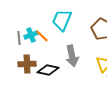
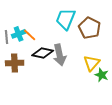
cyan trapezoid: (62, 20) -> (66, 19), moved
black diamond: (48, 70) -> (43, 53), moved

